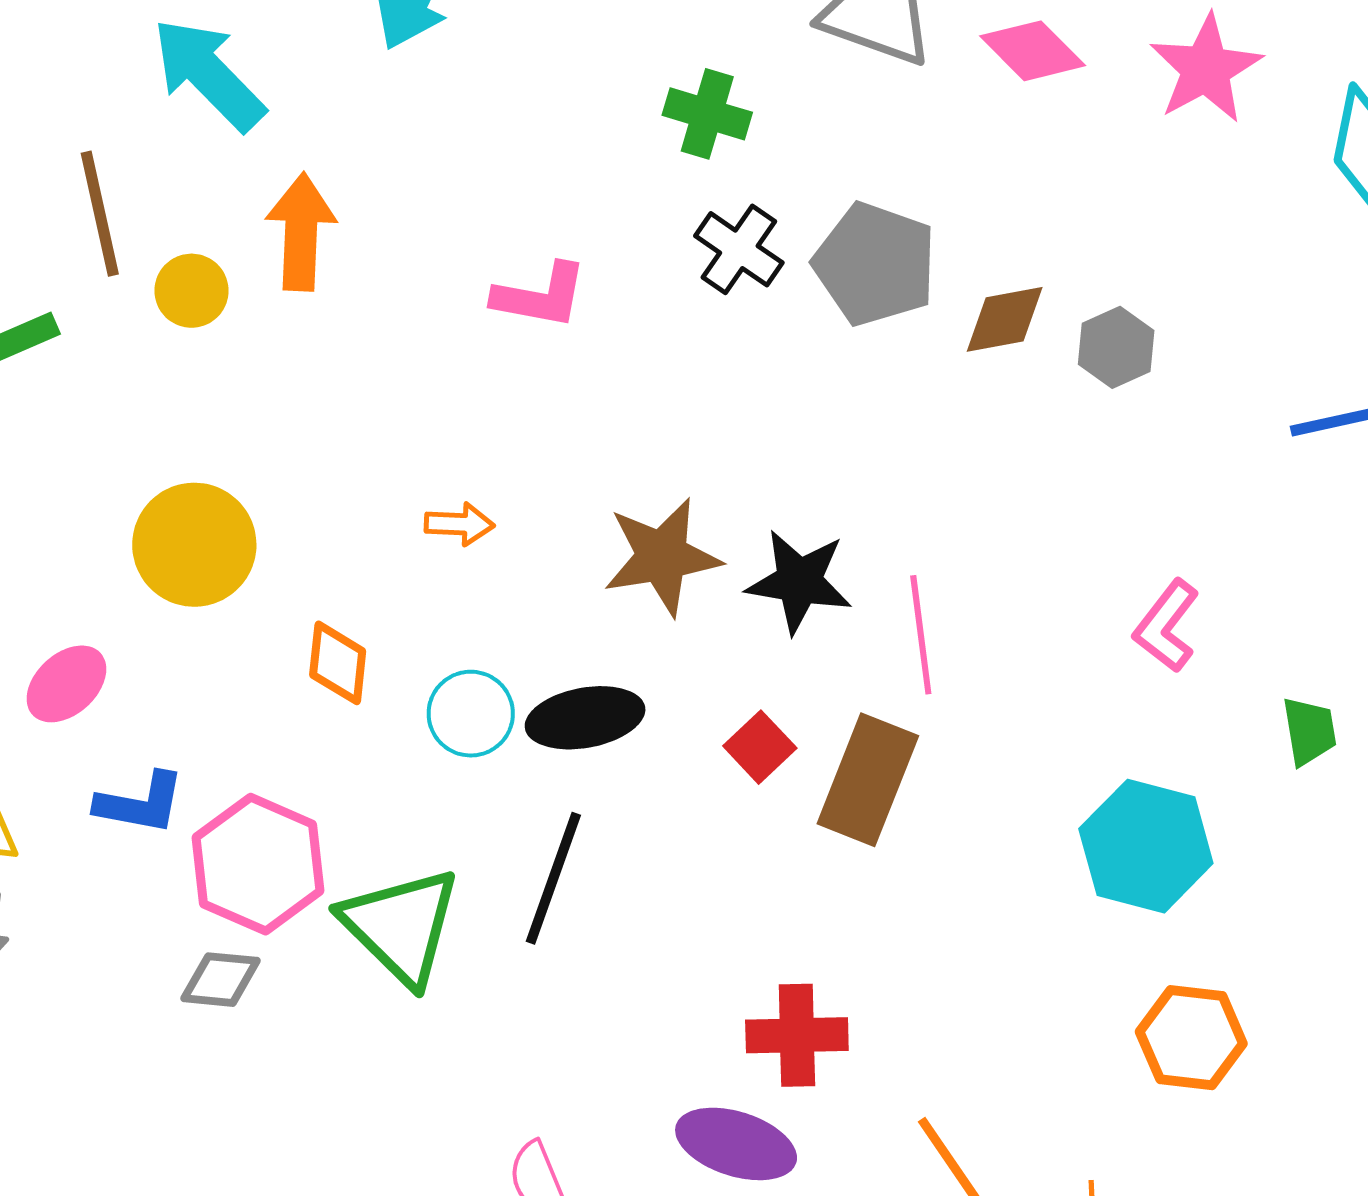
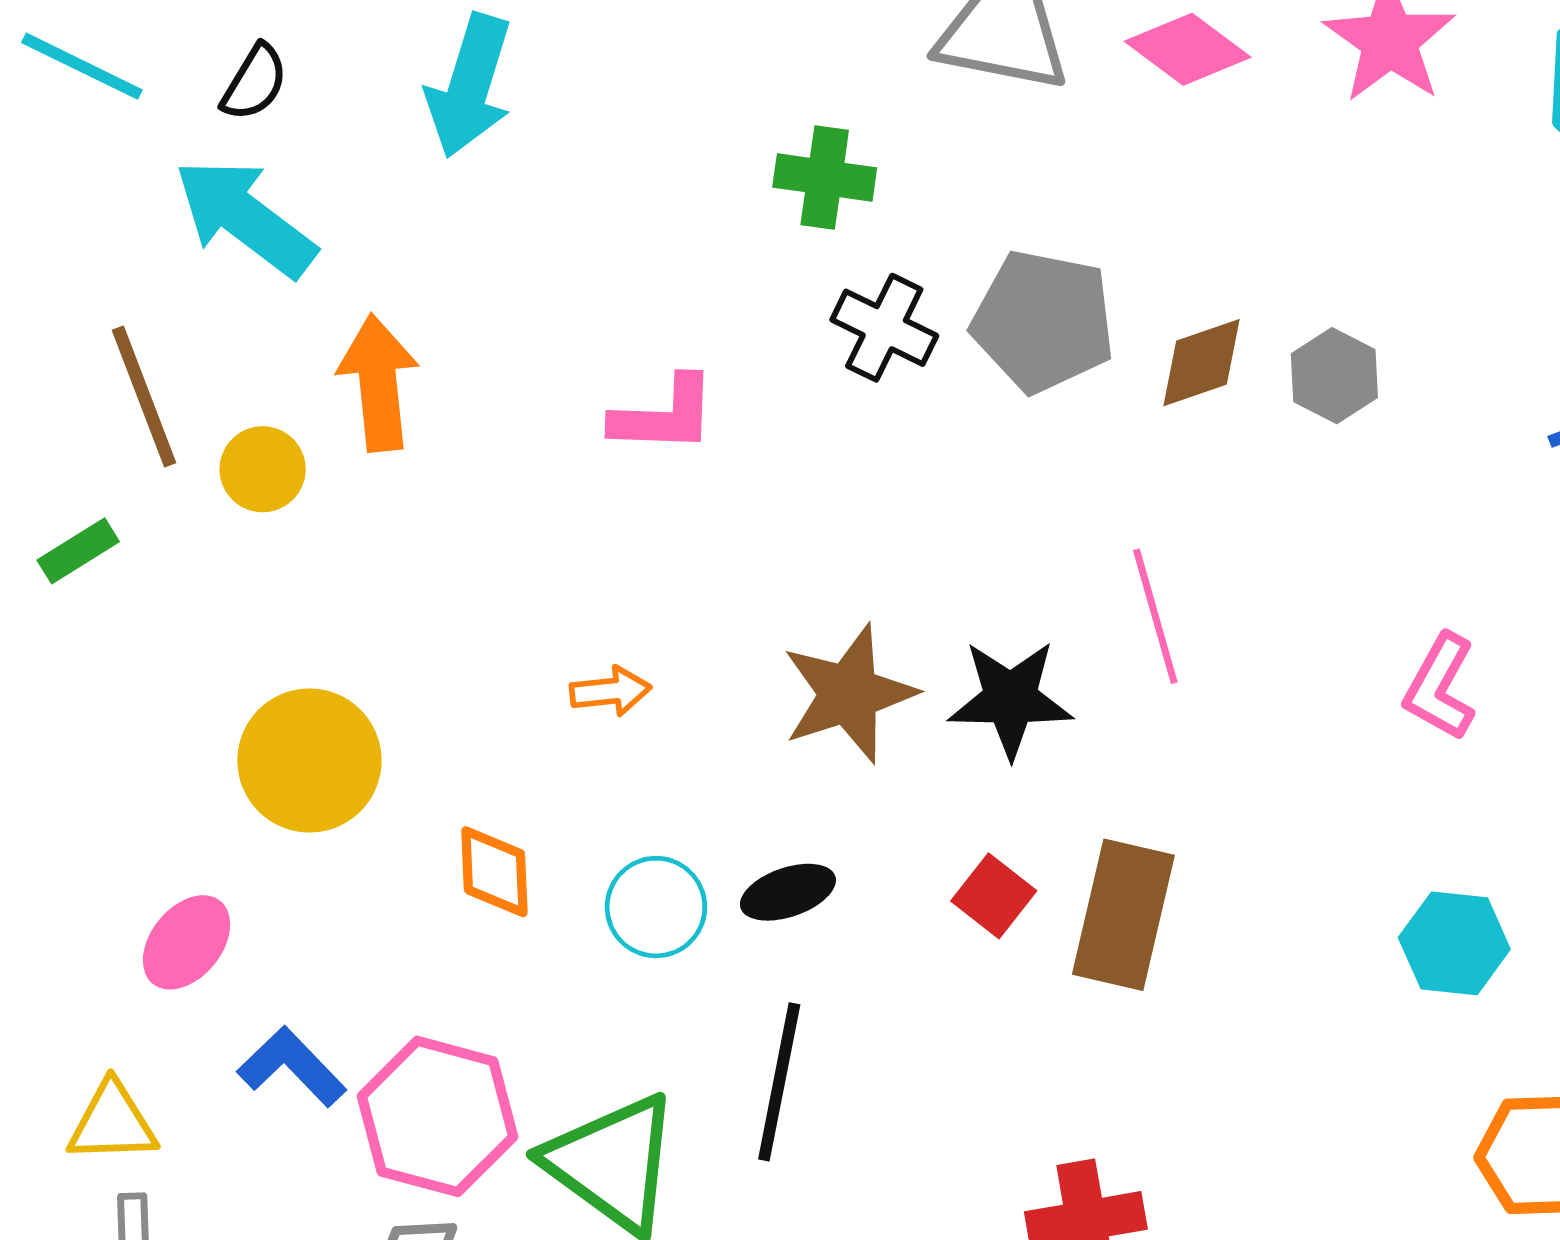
pink line: (921, 635) -> (1155, 616), moved
black ellipse: (585, 718) -> (788, 892), size x0.7
blue L-shape: (140, 803) -> (292, 1067), turned -136
cyan hexagon: (1146, 846) -> (1454, 943), size x0.7

